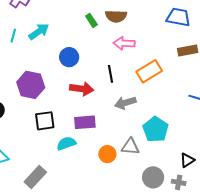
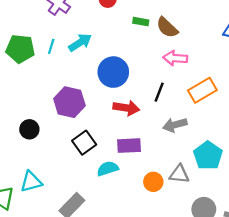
brown semicircle: (116, 16) -> (167, 28), turned 40
green rectangle: (91, 20) -> (141, 22), moved, turned -48
blue circle: (69, 57) -> (113, 72), size x1.4
black line: (110, 74) -> (159, 92), turned 30
black square: (45, 121) -> (84, 143), turned -30

